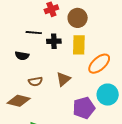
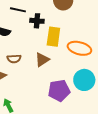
yellow rectangle: (79, 45) -> (53, 37), moved
orange ellipse: (99, 64) -> (79, 48), turned 50

